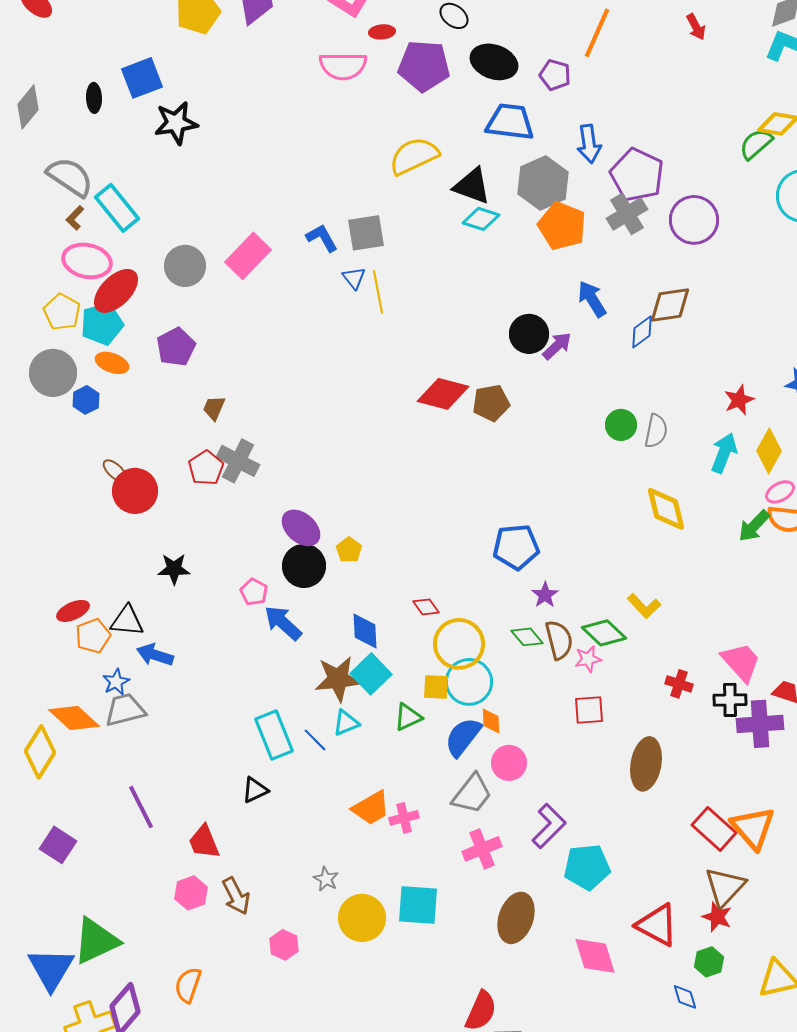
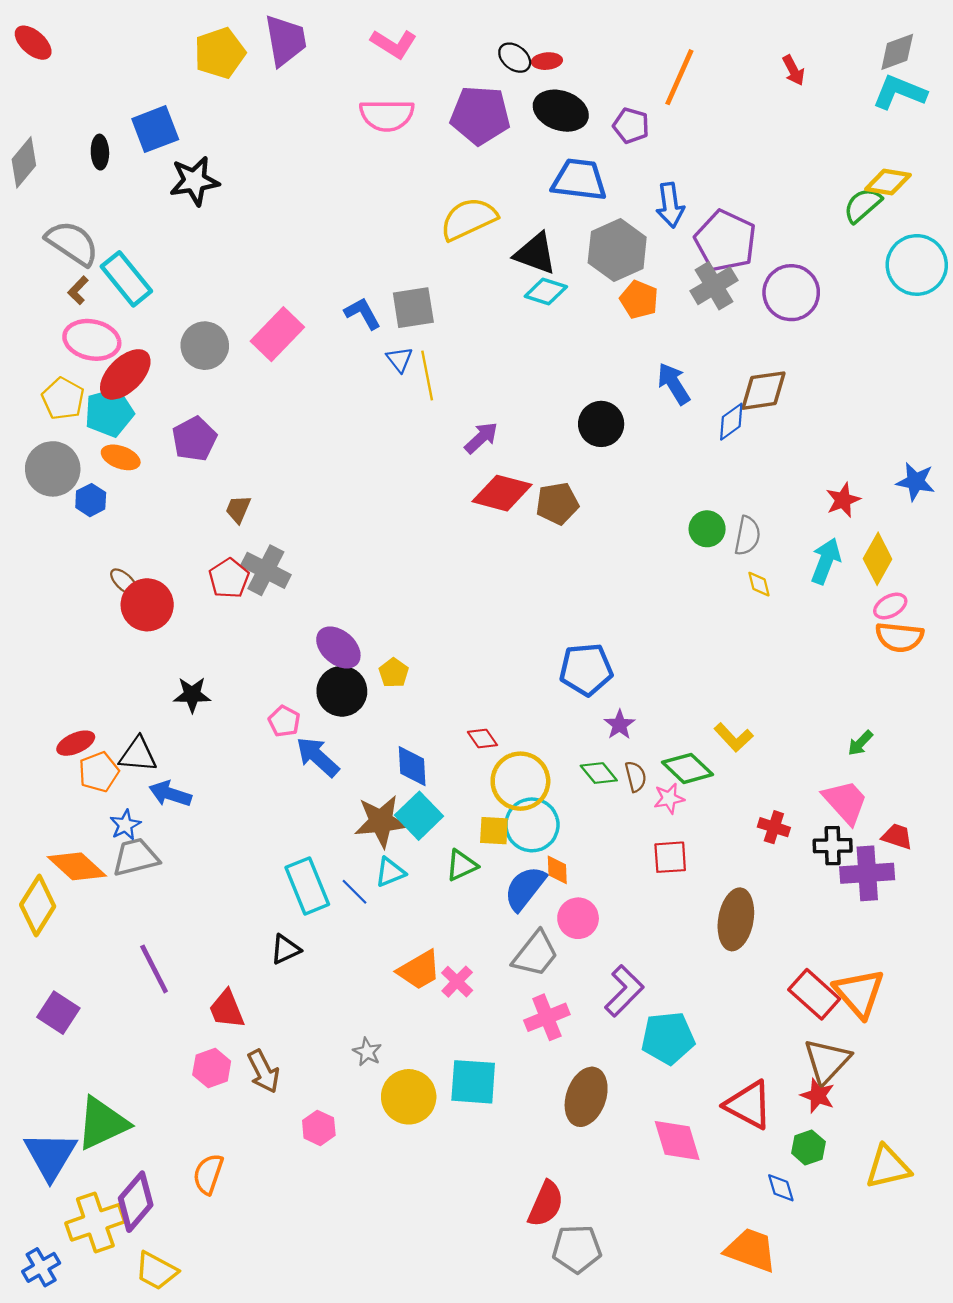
red ellipse: (382, 32) -> (547, 61), moved
orange pentagon: (562, 226) -> (639, 300), size x0.7
purple arrow: (557, 346) -> (481, 438), moved
yellow diamond: (666, 509) -> (759, 584), moved, size x0.5
green arrow: (754, 526) -> (860, 743), moved, size x0.7
brown semicircle: (559, 640) -> (636, 777), size x0.7
pink cross: (404, 818) -> (457, 982), turned -32

